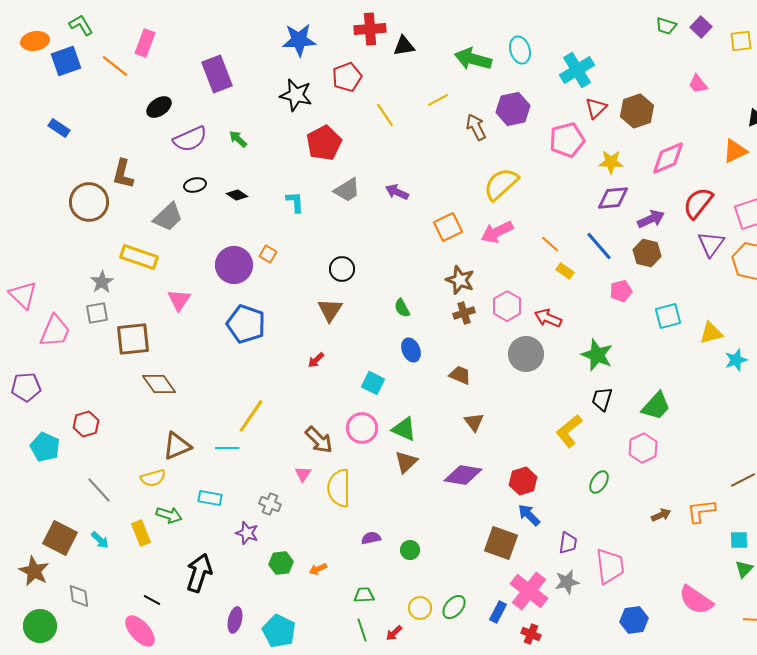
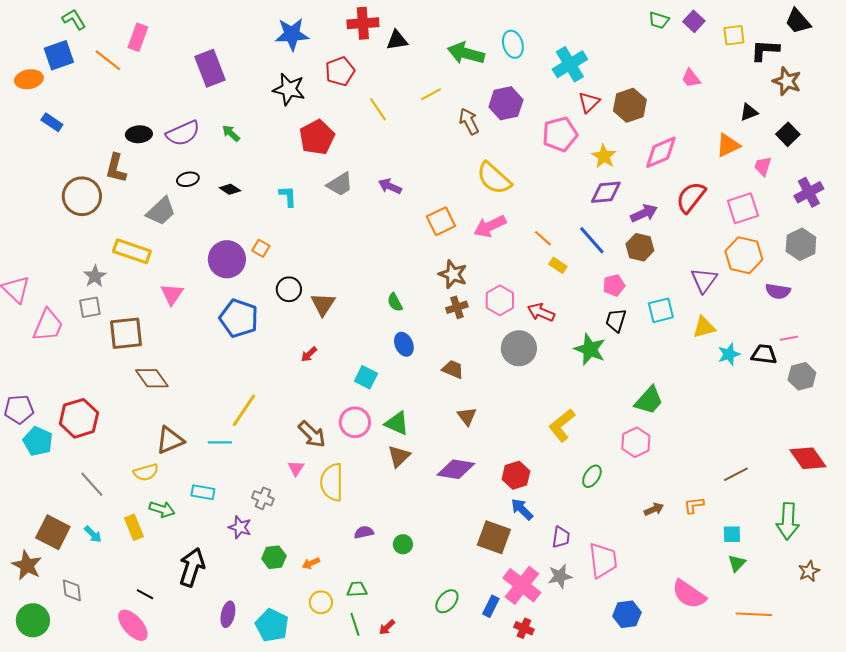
orange ellipse: (35, 41) -> (29, 79), moved
black ellipse: (159, 107) -> (139, 134), moved, turned 30
yellow star: (611, 162) -> (604, 156), turned 30
yellow semicircle: (501, 184) -> (494, 178), turned -96
purple triangle: (711, 244) -> (704, 280), moved
black circle: (342, 269) -> (289, 289), moved
purple pentagon: (26, 387) -> (19, 409), moved
black trapezoid: (602, 399) -> (616, 320), moved
red hexagon: (86, 424) -> (79, 418), size x1.5
orange L-shape: (701, 511) -> (694, 505), size x0.7
yellow circle: (420, 608) -> (321, 602), moved

